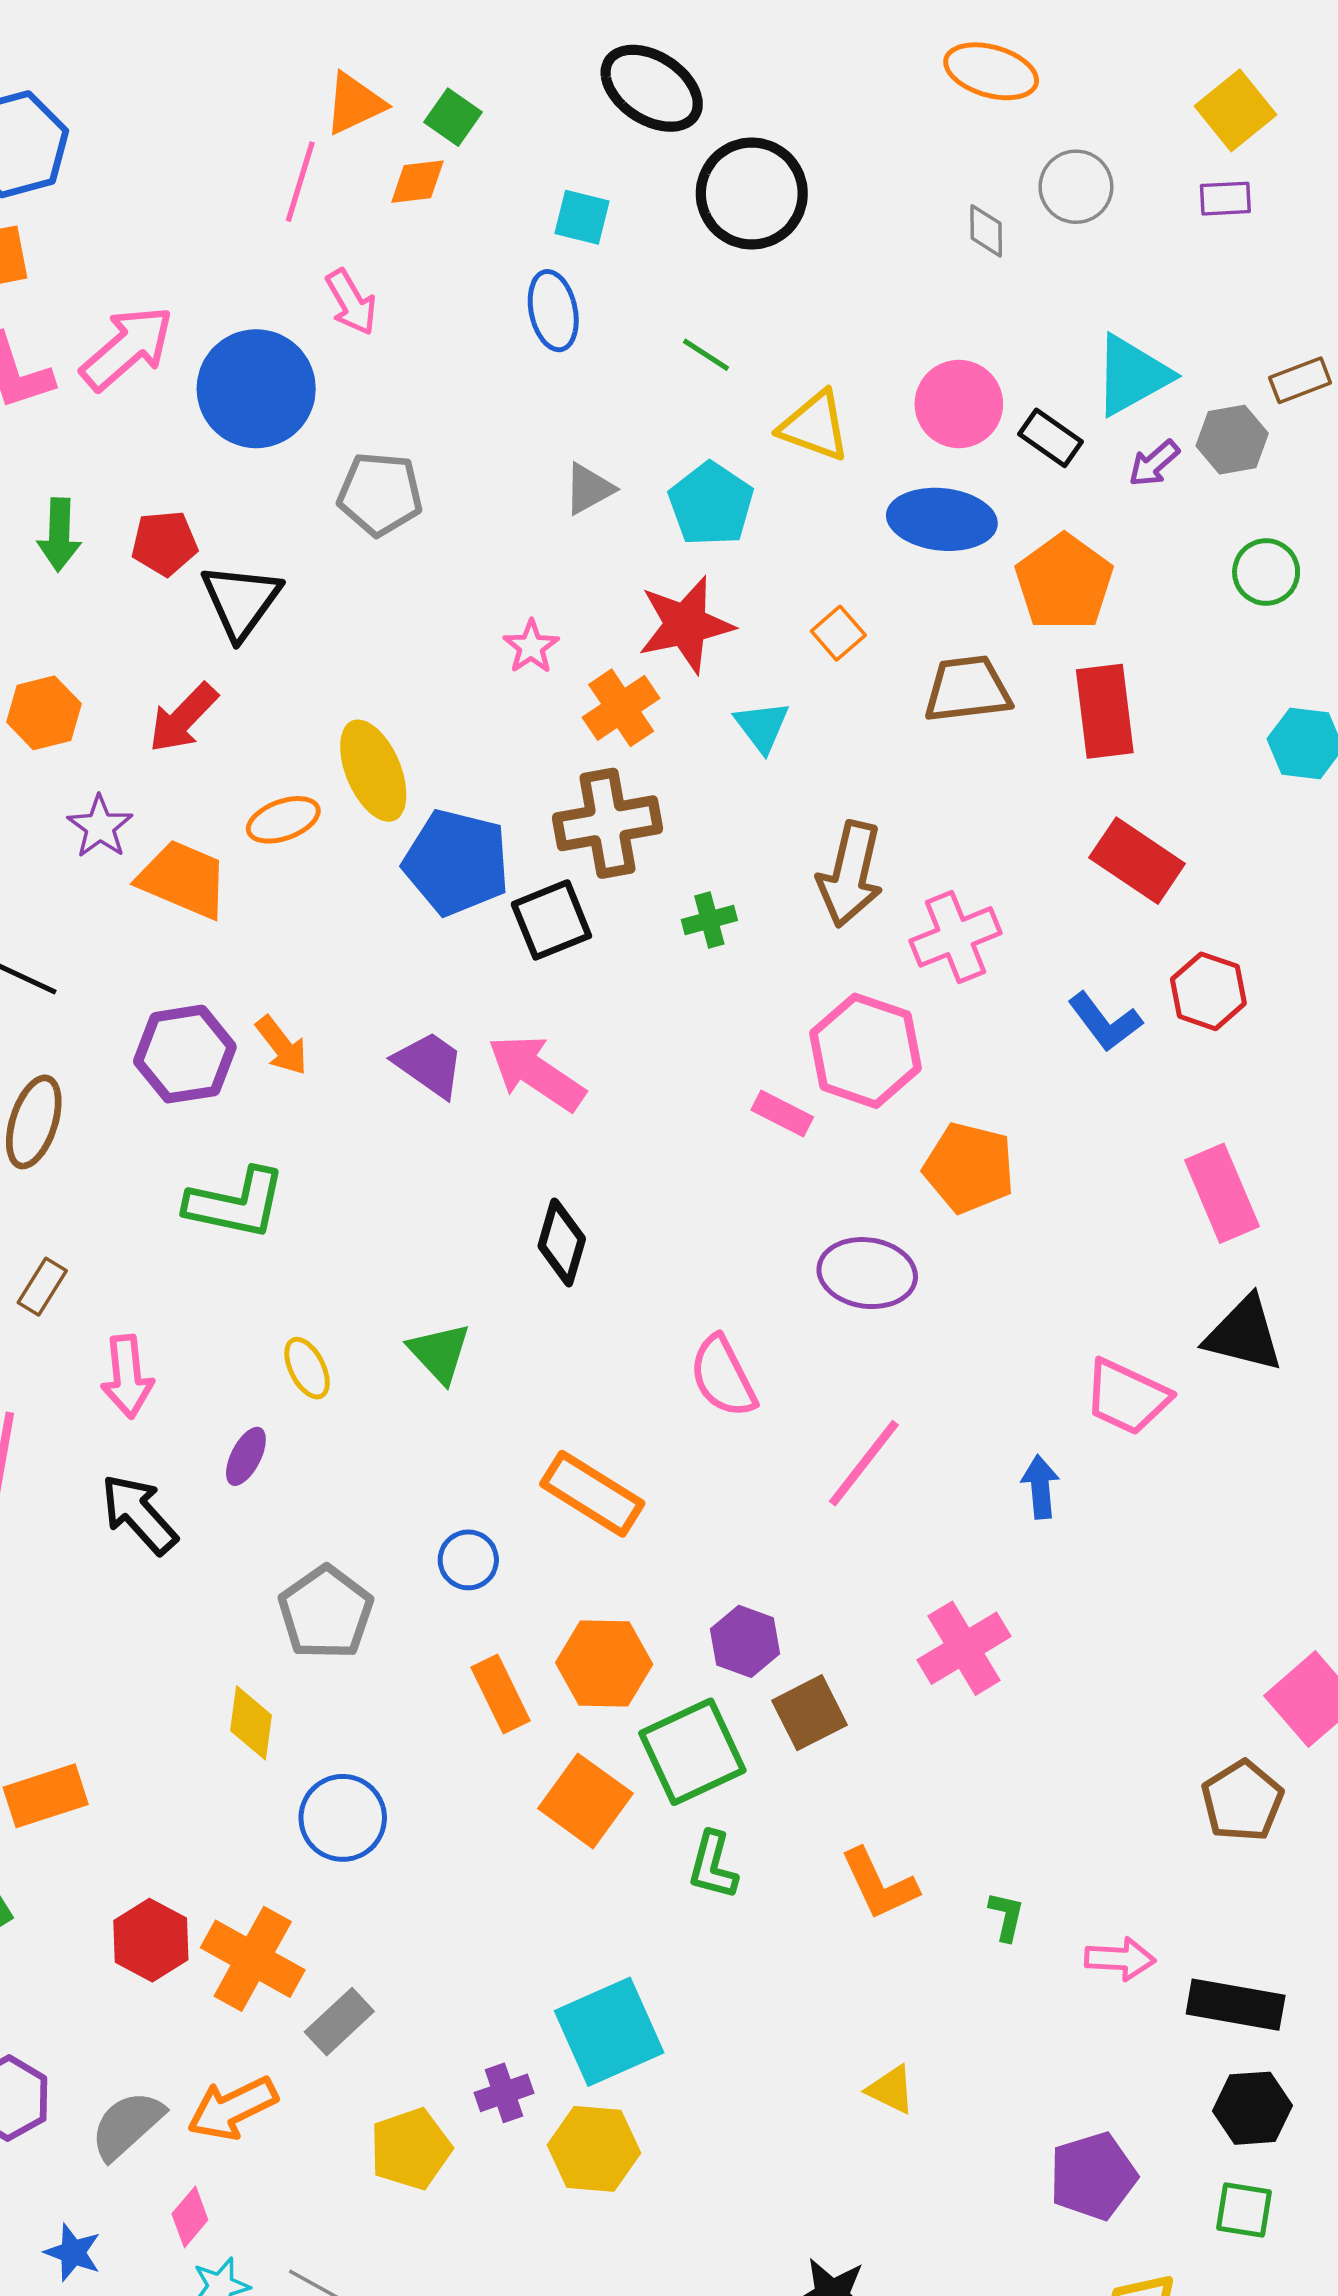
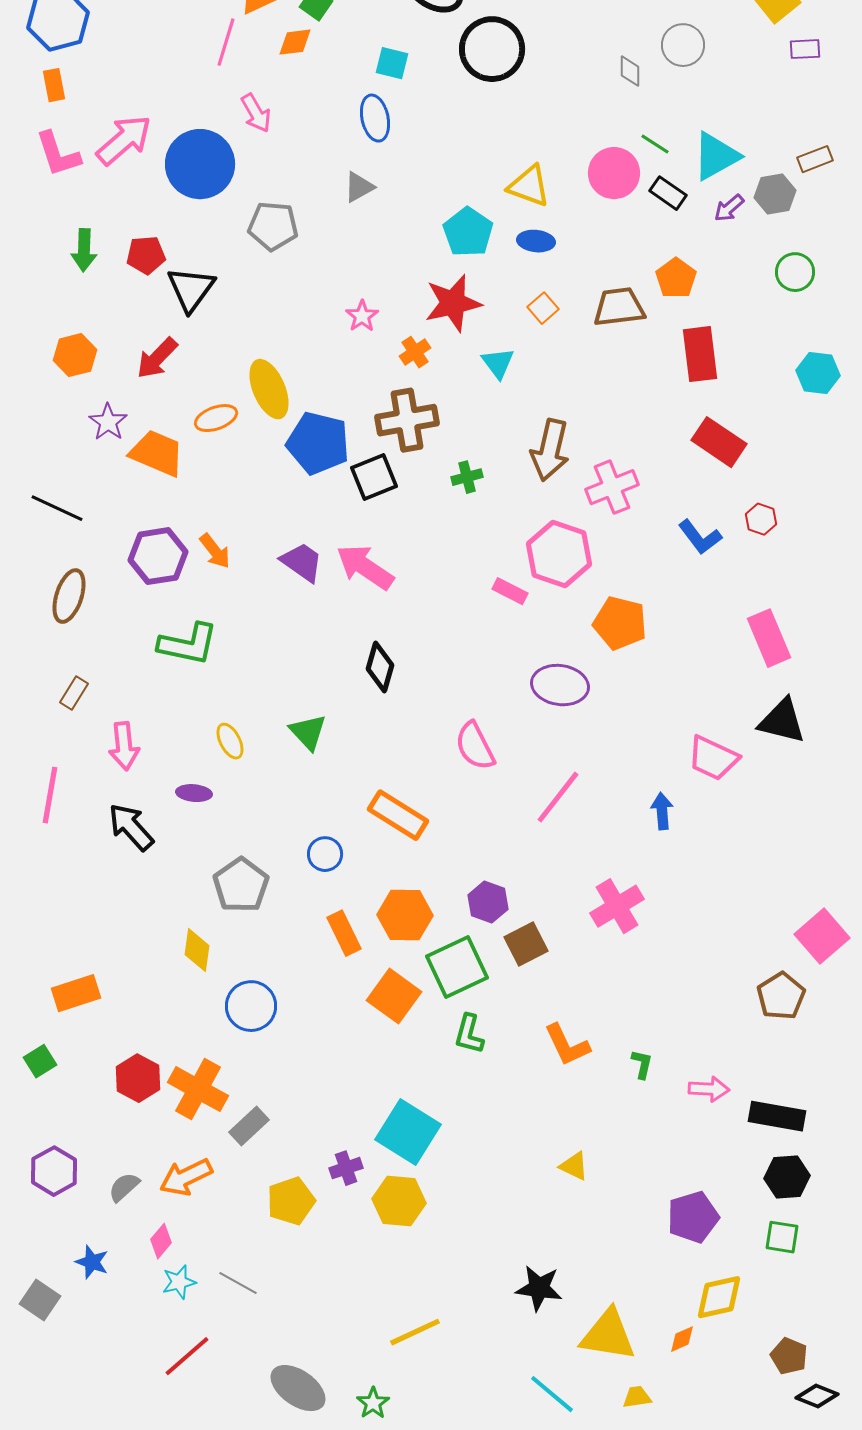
purple rectangle: (1225, 199) -> (805, 49), moved
green line: (706, 355) -> (655, 144), moved
gray triangle: (589, 489) -> (359, 187), moved
blue ellipse: (942, 519) -> (536, 241), moved, size x0.6
orange pentagon: (1064, 582) -> (676, 278), size x0.7
brown trapezoid: (967, 689) -> (619, 307), moved
orange cross: (621, 708) -> (415, 352), size x0.7
red hexagon: (1208, 991) -> (761, 519), size x0.7
purple ellipse: (246, 1456) -> (194, 793), turned 68
cyan square: (609, 2032) -> (408, 1132), turned -34
gray semicircle: (127, 2125) -> (124, 1187), size x0.7

